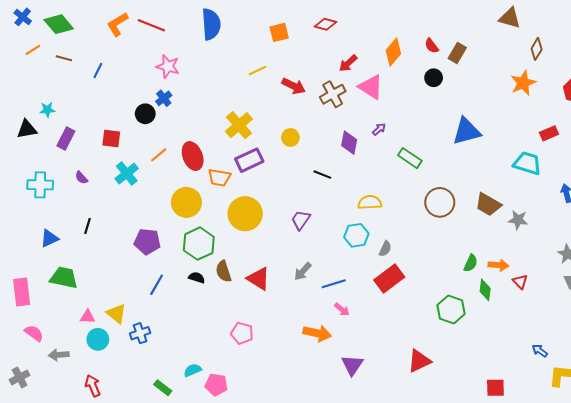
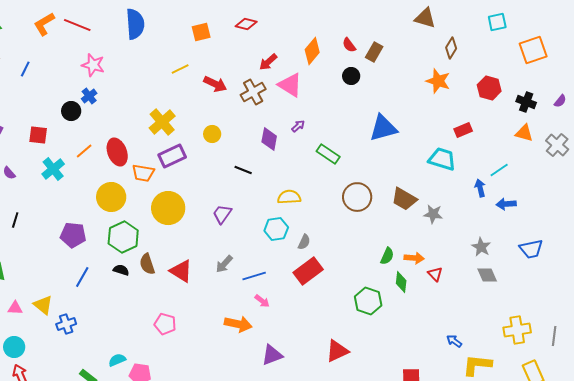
orange star: (523, 83) -> (438, 81), turned -30
cyan circle: (98, 339) -> (14, 347), moved
purple triangle: (352, 365) -> (272, 355), turned 35

